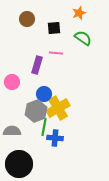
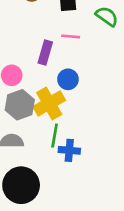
blue circle: (44, 94) -> (68, 79), moved
yellow cross: (58, 108) -> (49, 103), moved
gray hexagon: (36, 111) -> (20, 105), moved

